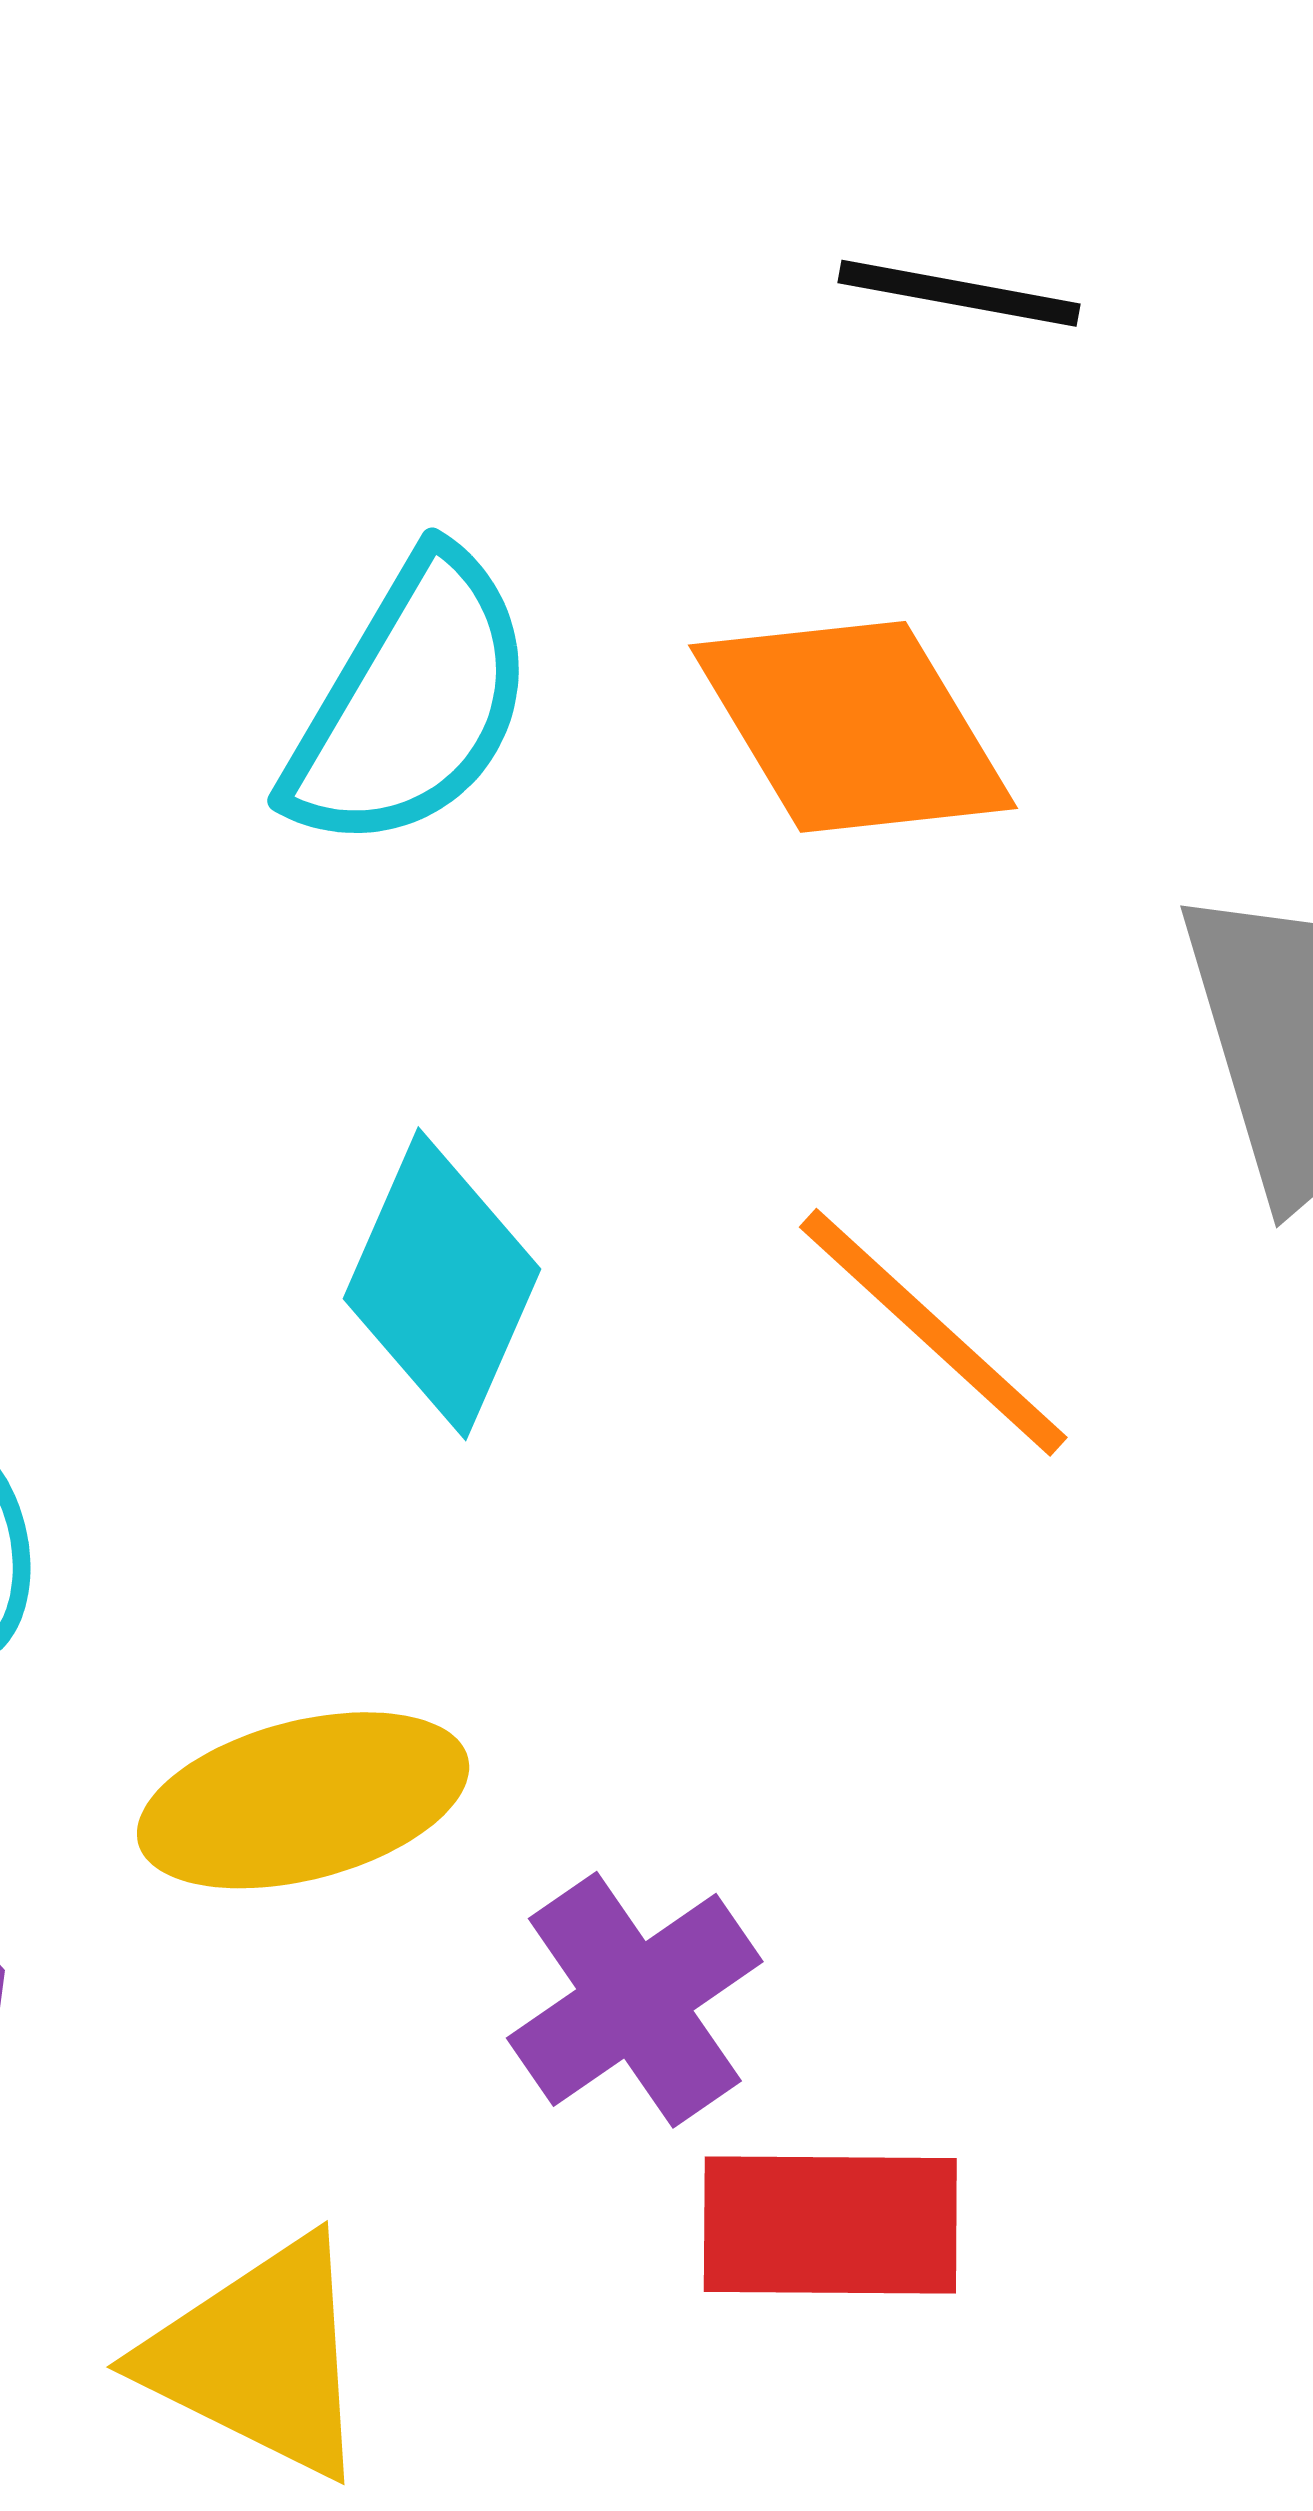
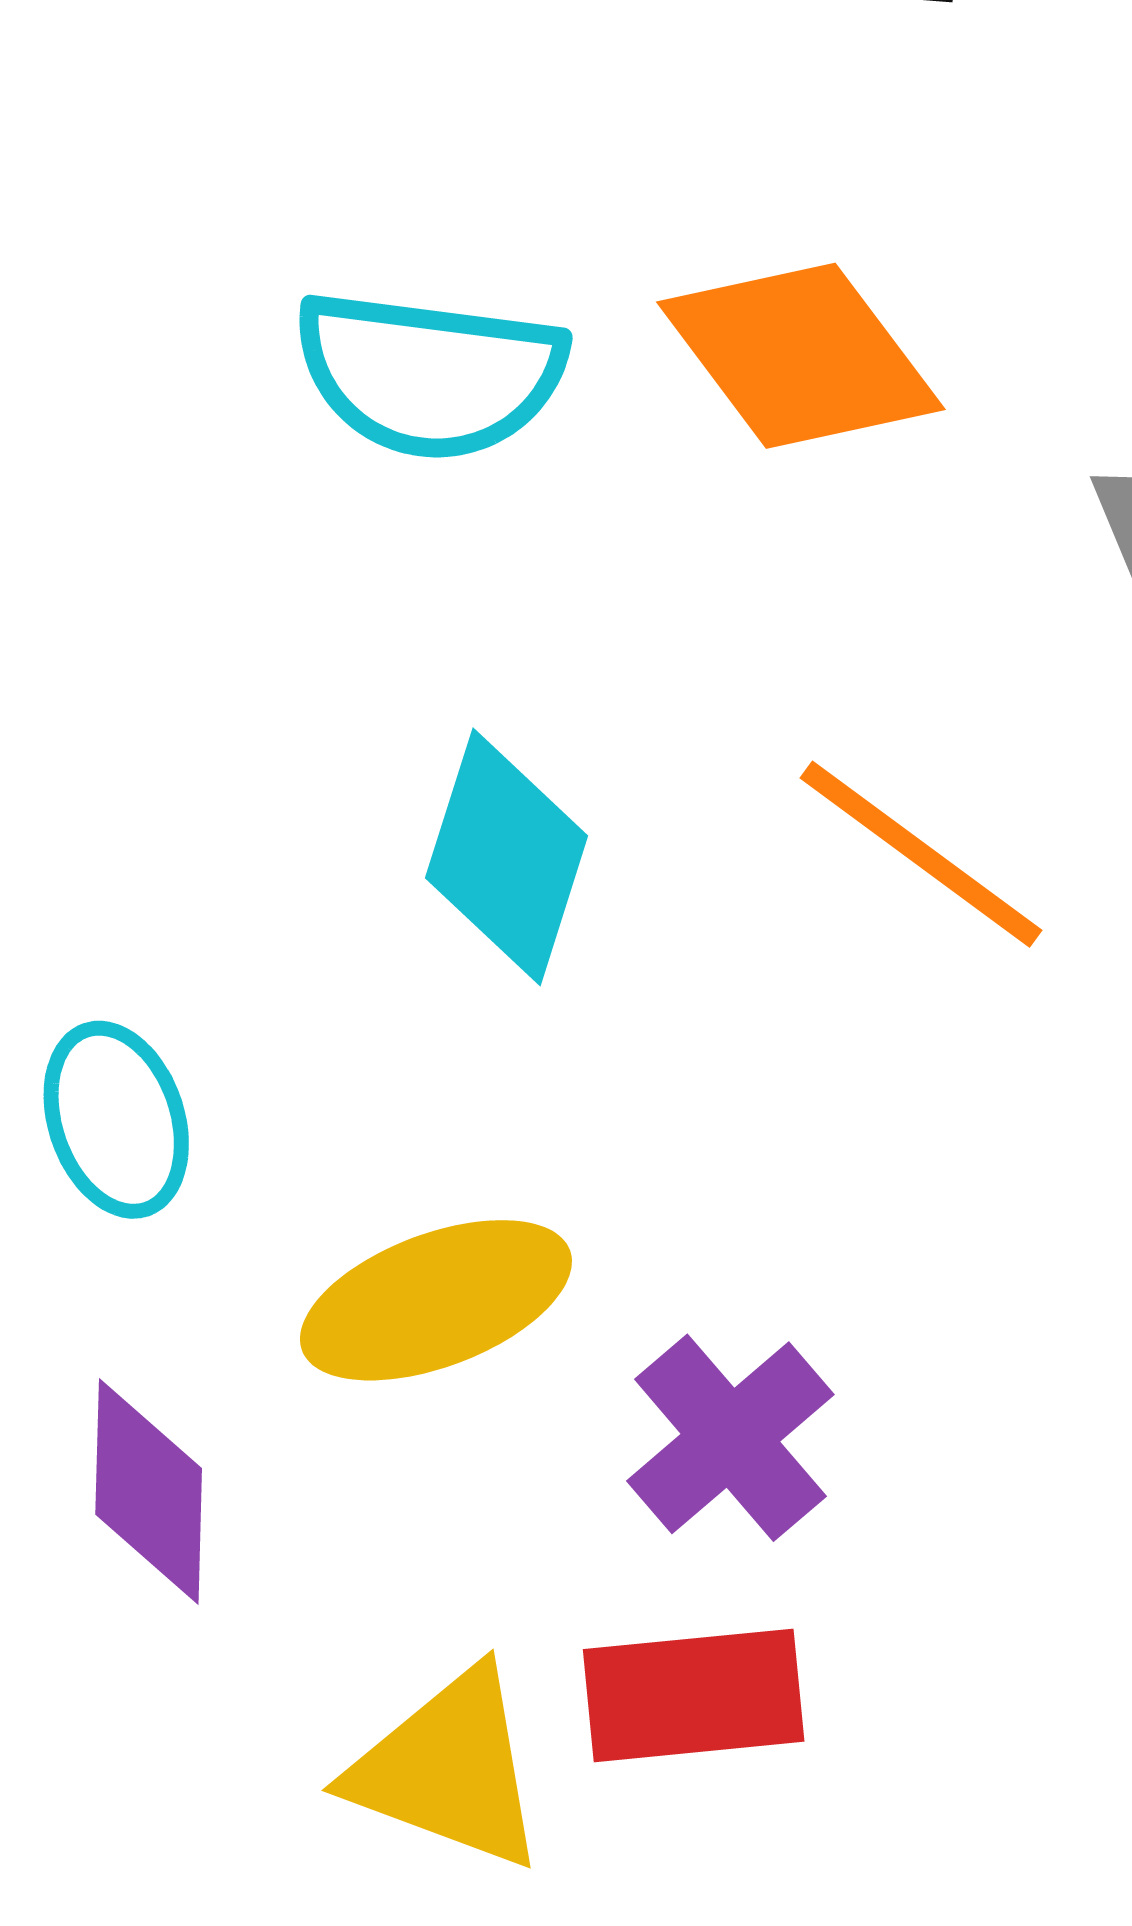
cyan semicircle: (411, 702) -> (430, 374), turned 73
red rectangle: (830, 2225) -> (694, 1695), moved

